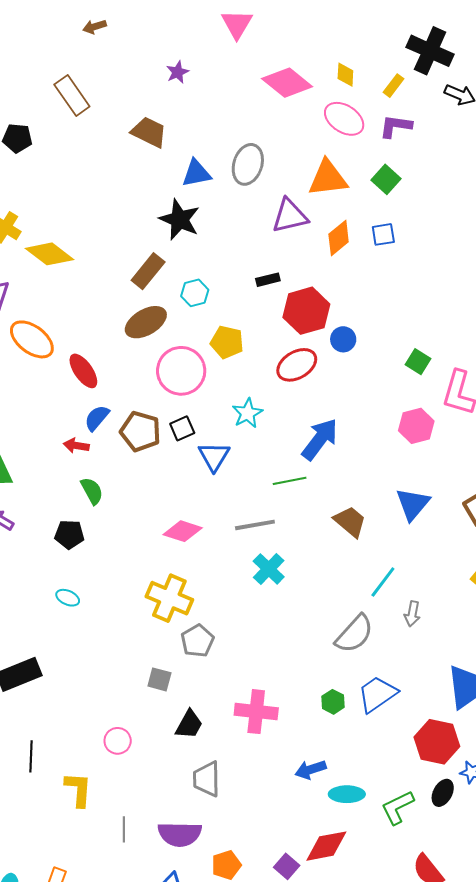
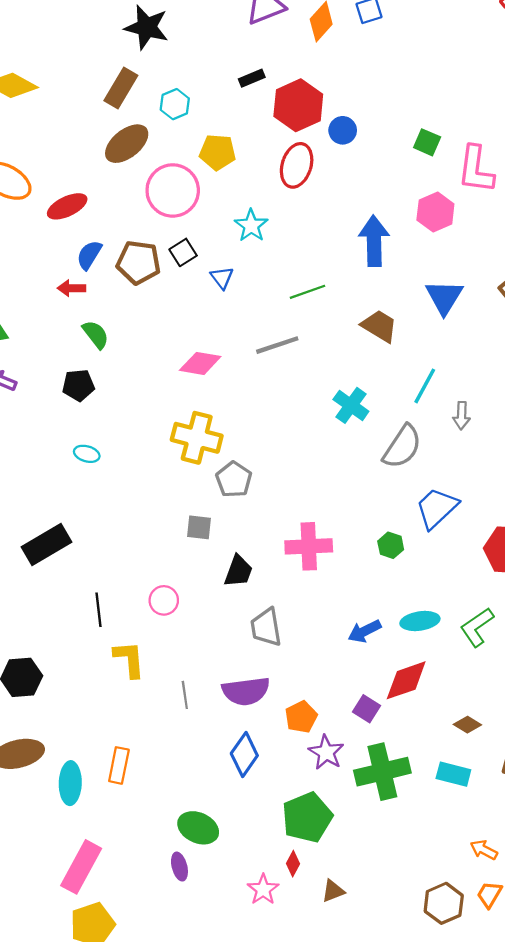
red ellipse: (297, 365) -> (297, 165), turned -33
red ellipse: (83, 371) -> (67, 206), turned -72
blue arrow: (320, 439) -> (374, 241), moved, turned -30
blue triangle: (214, 456) -> (222, 278), size x0.7
cyan cross: (269, 569) -> (351, 405), moved
green hexagon: (333, 702) -> (391, 545), moved
black line: (31, 756) -> (98, 610), moved
blue arrow: (311, 770) -> (364, 631), moved

